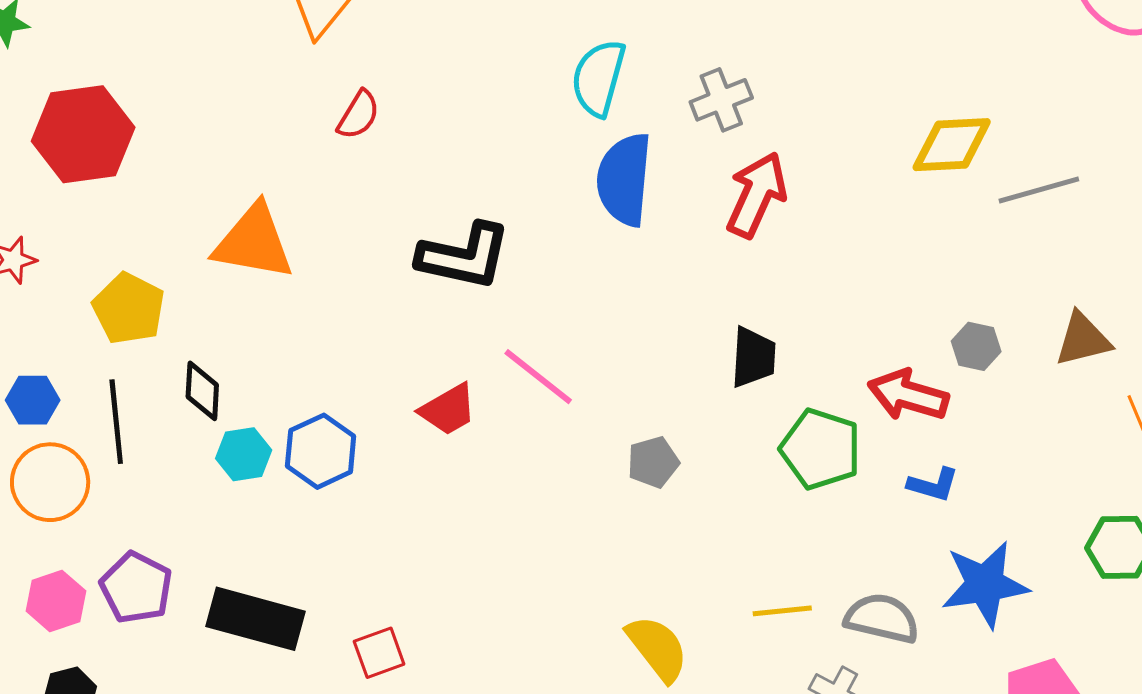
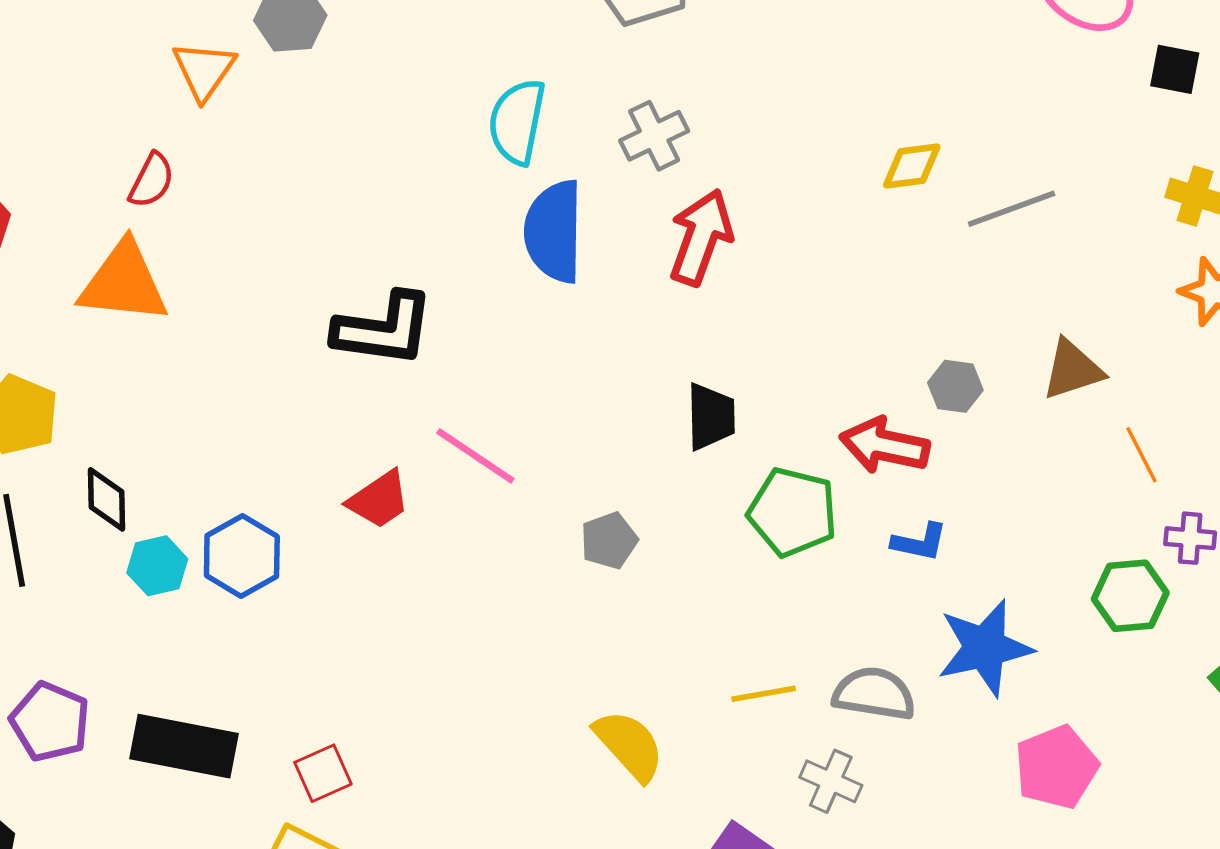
red semicircle: (358, 115) -> (152, 180), moved
yellow diamond: (952, 145) -> (912, 166), size x0.7
orange triangle: (254, 242) -> (124, 283), moved

